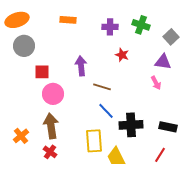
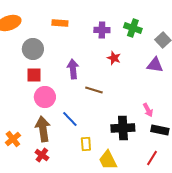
gray circle: (24, 46) -> (33, 49), moved
pink arrow: (156, 83) -> (148, 110), moved
blue line: (106, 111) -> (70, 119), moved
yellow rectangle: (94, 141) -> (86, 144), size x0.6

